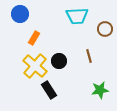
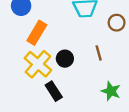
orange rectangle: (34, 38) -> (37, 33), size x1.5
green star: (100, 90) -> (111, 91), turned 30

